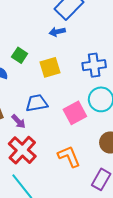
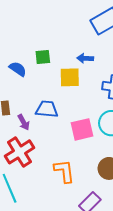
blue arrow: (57, 32) -> (85, 58), moved
green square: (20, 55) -> (43, 57), turned 35

